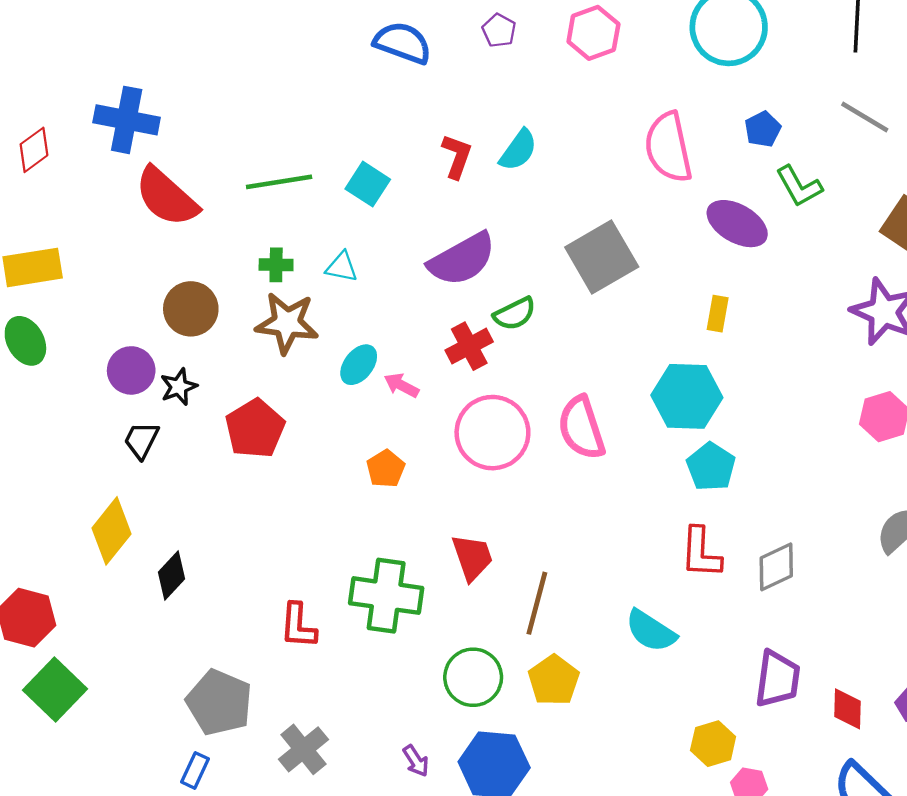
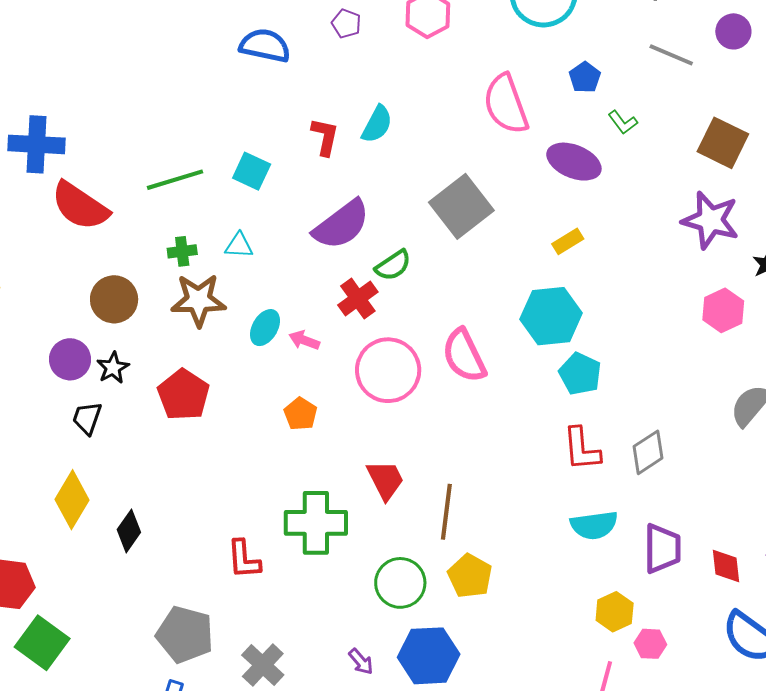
green L-shape: (799, 186) -> (623, 122), size x0.7
yellow rectangle: (718, 314) -> (568, 241), turned 56
cyan semicircle: (651, 631) -> (594, 525), moved, turned -33

